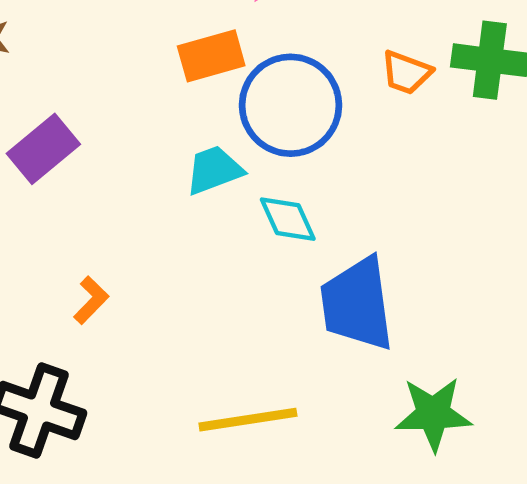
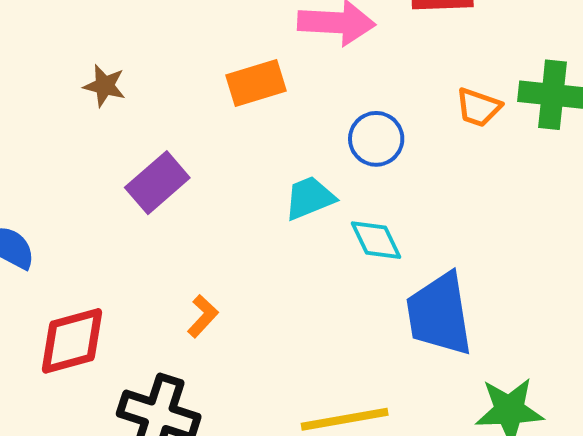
orange rectangle: (211, 56) -> (256, 83), moved
blue circle: (291, 105) -> (376, 139), size x0.6

